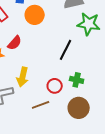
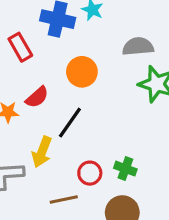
orange circle: (35, 15) -> (82, 72), moved
black line: (66, 50) -> (70, 123), moved

